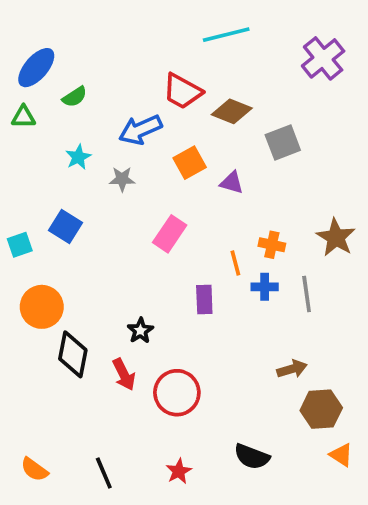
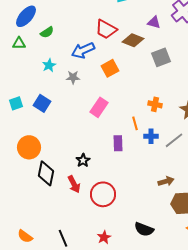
purple triangle: (232, 183) -> (154, 22), moved
cyan square: (20, 245) -> (16, 103), moved
orange cross: (272, 245) -> (155, 104), moved
gray line: (307, 294) -> (174, 140), turned 60

